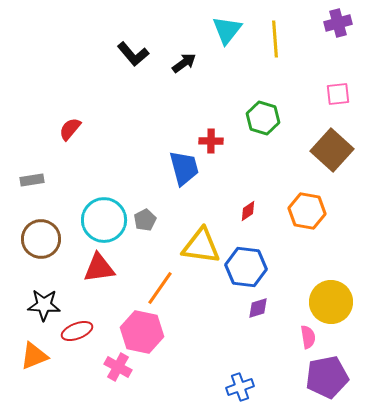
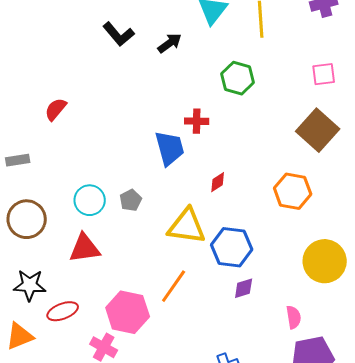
green hexagon: (263, 118) -> (238, 78), moved
red diamond: (248, 211) -> (218, 182), moved
cyan circle: (104, 220) -> (90, 200), size x0.7
orange line: (160, 288) -> (174, 286), moved
yellow circle: (331, 302) -> (325, 261), moved

